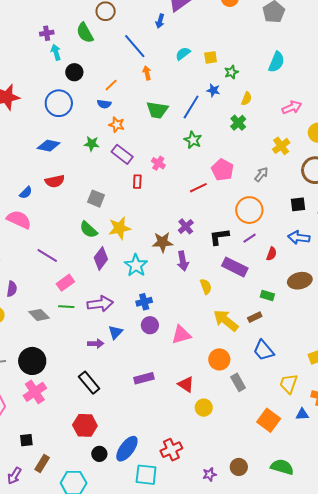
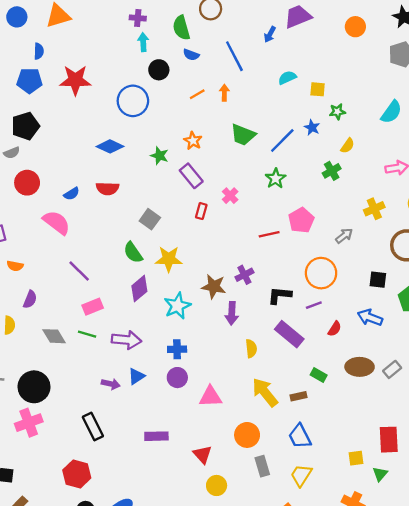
orange arrow: (147, 73) -> (224, 93), moved
blue semicircle: (104, 104) -> (191, 55), moved
yellow trapezoid: (289, 384) -> (301, 475), moved

